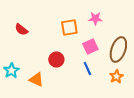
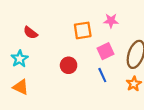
cyan star: (11, 70) -> (20, 59), moved
orange triangle: (36, 80) -> (21, 87), moved

